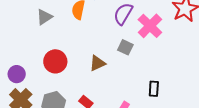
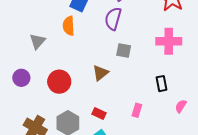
pink cross: (150, 26) -> (169, 41), moved, turned -30
purple circle: (17, 74) -> (21, 78), moved

